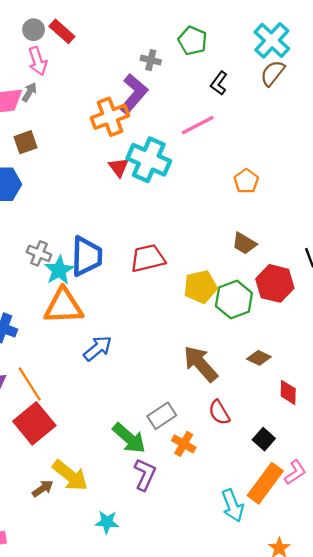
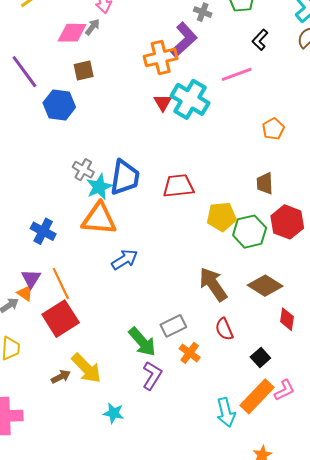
brown trapezoid: (244, 243) -> (265, 183), turned 50
brown diamond: (259, 358) -> (265, 286), size x1.6

